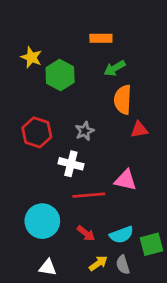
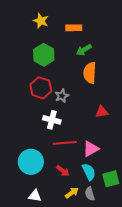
yellow star: (31, 57) -> (41, 21), moved
red triangle: (139, 130) -> (102, 112), moved
red hexagon: (37, 132) -> (41, 88), moved
pink triangle: (126, 180) -> (91, 149), moved, turned -42
cyan semicircle: (121, 235) -> (89, 172), turned -96

